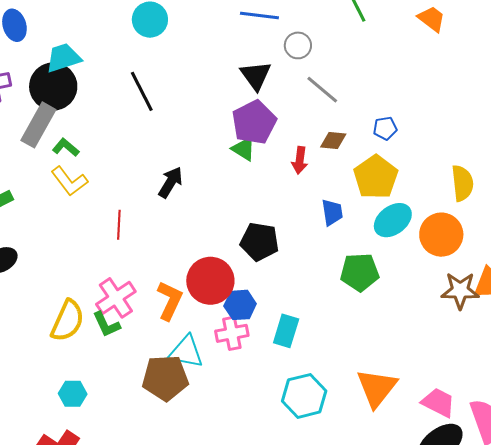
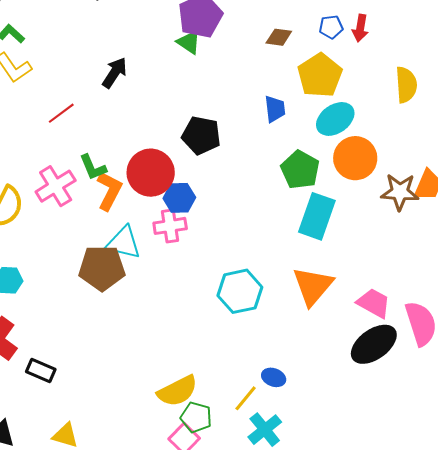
red arrow: (300, 160) -> (360, 28), moved
red line: (119, 225) -> (61, 113), turned 48
orange circle: (441, 235) -> (355, 158), moved
green pentagon: (360, 272) -> (300, 170), turned 30
green L-shape: (106, 324) -> (93, 167), moved
cyan rectangle: (286, 331) -> (317, 216), moved, size x1.4

